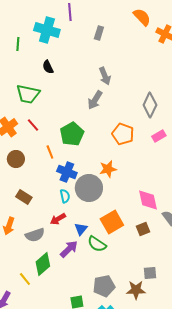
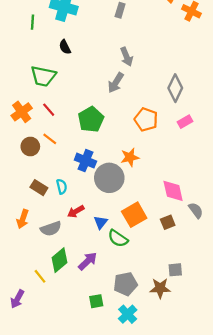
orange line: (50, 152) -> (50, 139), moved, turned -32
cyan semicircle: (65, 196) -> (62, 187), moved
purple arrow: (69, 249) -> (88, 261), moved

